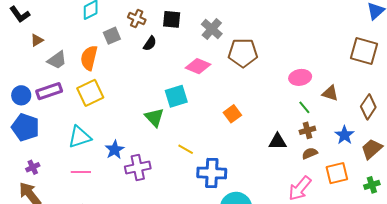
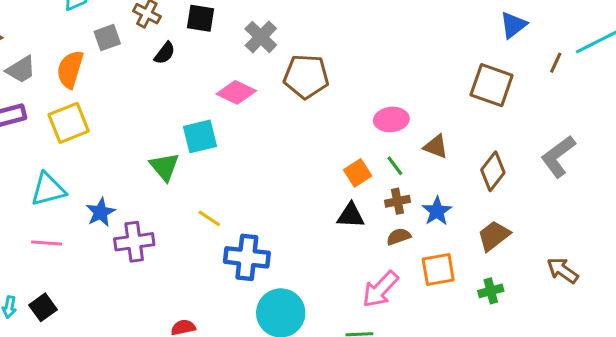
orange square: (232, 114) -> (358, 173), moved
blue star: (345, 135) -> (437, 211), moved

